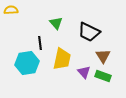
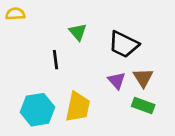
yellow trapezoid: (62, 59) -> (78, 107), moved
cyan hexagon: (27, 63) -> (37, 110), moved
purple triangle: (84, 72) -> (117, 81), moved

